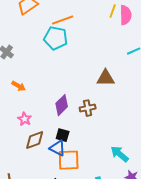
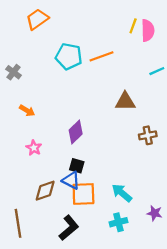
orange line: (63, 20) -> (102, 56), moved
brown cross: (88, 108) -> (148, 135), moved
brown diamond: (35, 140) -> (45, 191), moved
cyan arrow: (120, 154) -> (122, 193), moved

